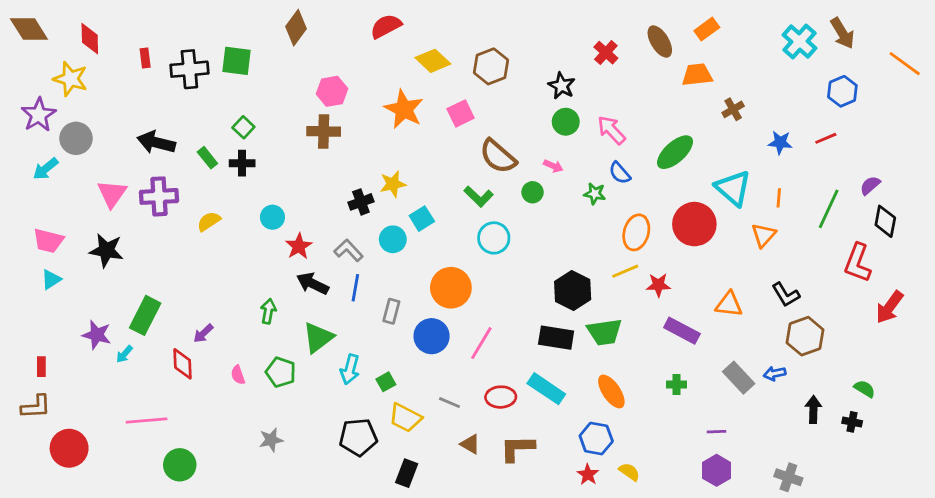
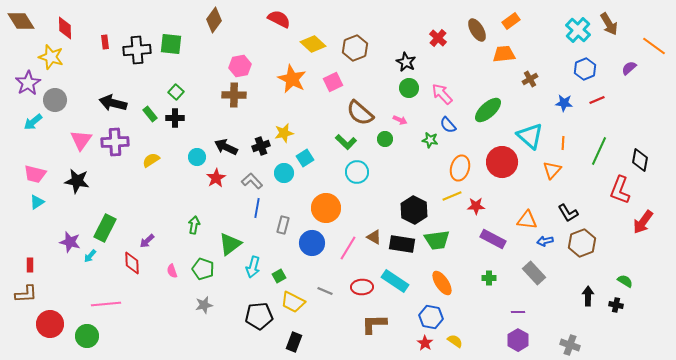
red semicircle: (386, 26) -> (279, 19), turned 55
blue hexagon: (842, 91) -> (585, 69), moved
purple semicircle: (870, 185) -> (629, 68), moved
black arrow: (313, 284) -> (226, 147), moved
blue arrow: (775, 374) -> (545, 241), moved
gray star: (271, 440) -> (204, 305), moved
brown triangle: (470, 444) -> (374, 237), moved
green circle: (180, 465) -> (87, 336), moved

